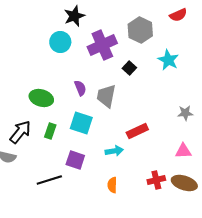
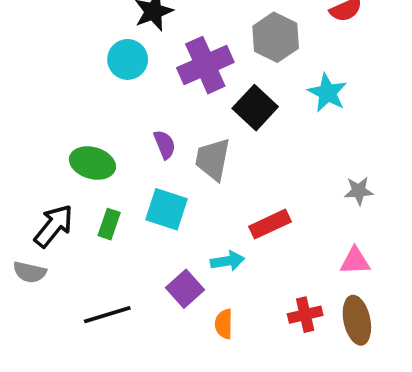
black square: (129, 68) -> (255, 108), size x1.6
purple square: (75, 160) -> (185, 289), moved, turned 30
brown ellipse: (184, 183) -> (357, 320), turned 60

